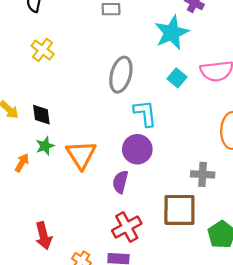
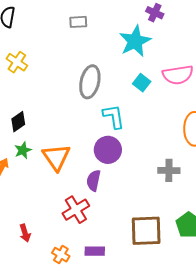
black diamond: (41, 115) -> (18, 122), turned 65
brown square: (179, 210) -> (146, 231), moved
red cross: (127, 227) -> (76, 210), moved
red arrow: (44, 236) -> (25, 233), size x0.7

